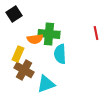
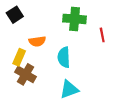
green cross: (49, 34) -> (75, 19), moved
cyan triangle: (46, 84) -> (69, 89), moved

